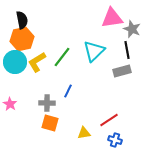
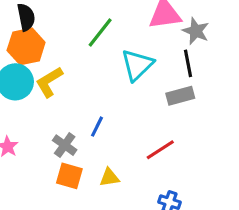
green line: (62, 57) -> (100, 33), moved
gray cross: (47, 103) -> (65, 145), turned 35
red line: (109, 120) -> (160, 150), moved
yellow triangle: (84, 133) -> (109, 177), moved

